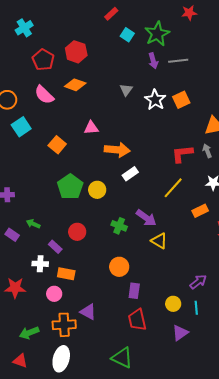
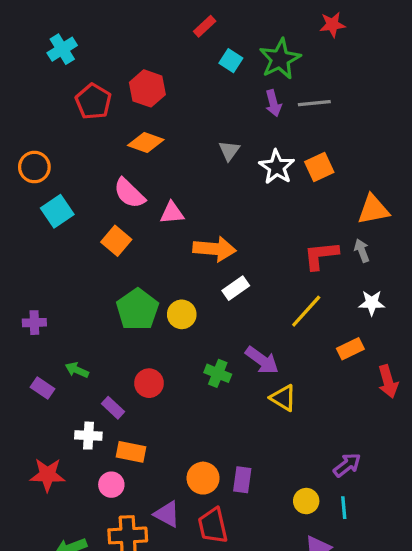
pink semicircle: (44, 95) -> (129, 193), moved
orange circle: (119, 267) -> (203, 478), moved
red trapezoid: (137, 320) -> (213, 526), moved

